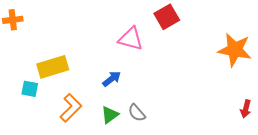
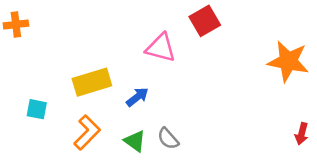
yellow rectangle: (53, 67) -> (92, 82), moved
green triangle: (110, 115) -> (135, 141), turned -48

